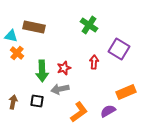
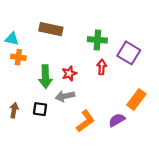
green cross: (89, 25) -> (97, 40), moved, turned -30
brown rectangle: (34, 27) -> (51, 29), moved
orange cross: (17, 53) -> (18, 57), turned -32
orange rectangle: (126, 92) -> (136, 99), turned -30

